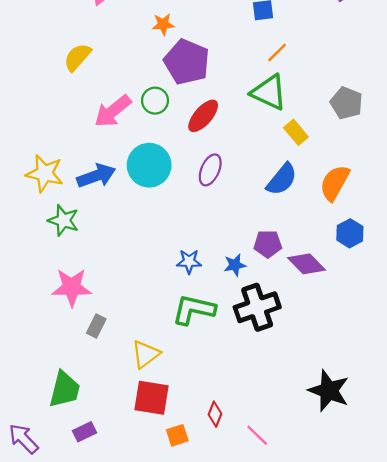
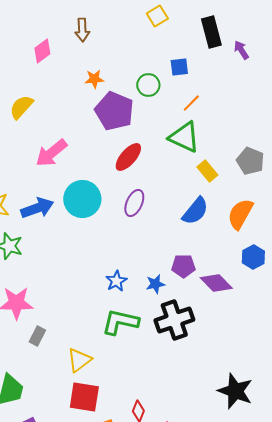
green circle: (155, 101) -> (148, 85), moved
gray pentagon: (346, 103) -> (250, 161), moved
blue star: (189, 261) -> (116, 281), turned -30

